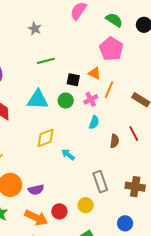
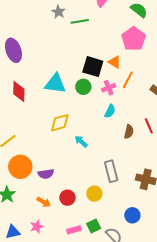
green line: (46, 61) -> (80, 21), moved
black square: (73, 80) -> (93, 67), size x1.5
orange arrow: (36, 218) -> (44, 202), size x0.6

